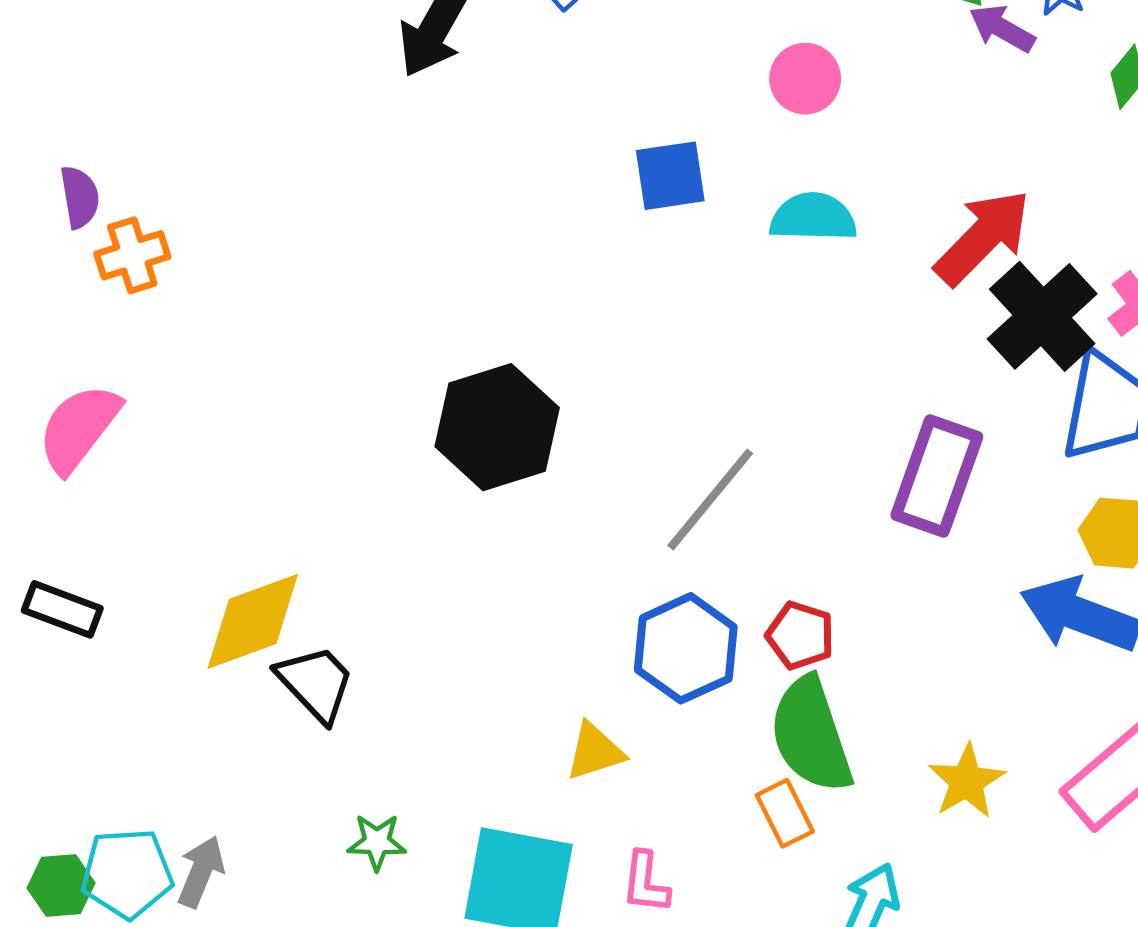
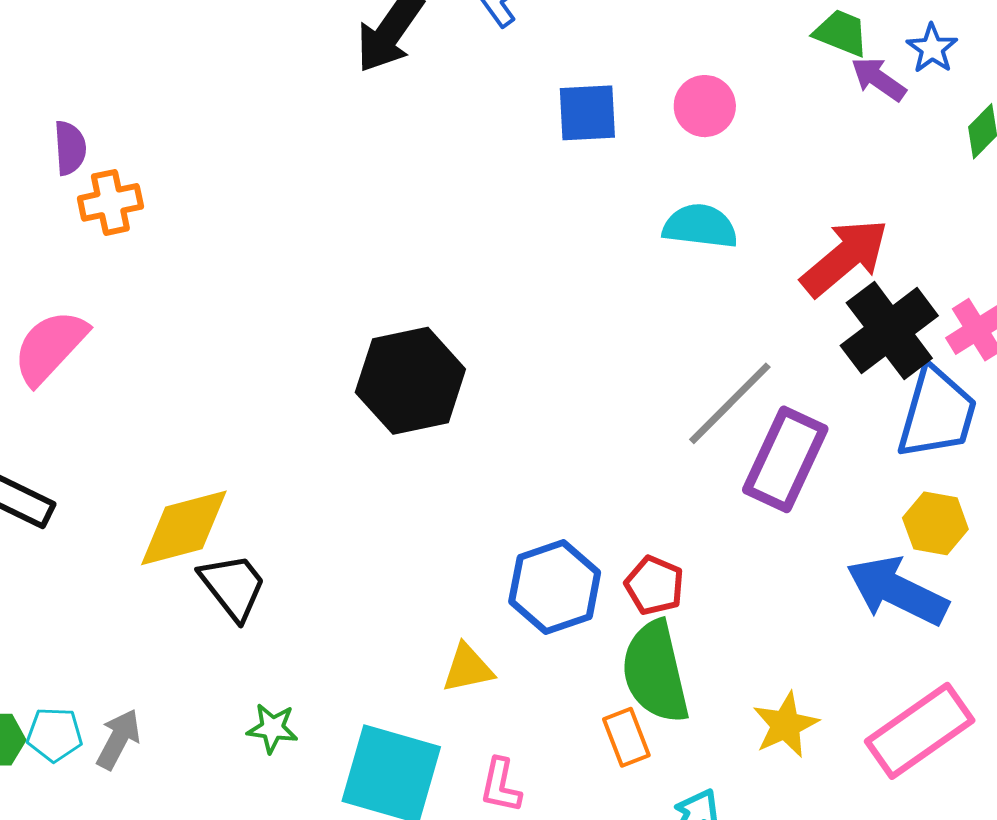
blue square: (670, 176) -> (587, 113), moved
gray line: (710, 499) -> (730, 403), moved
cyan pentagon: (127, 873) -> (55, 735), size x0.7

